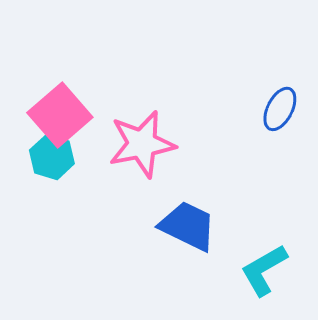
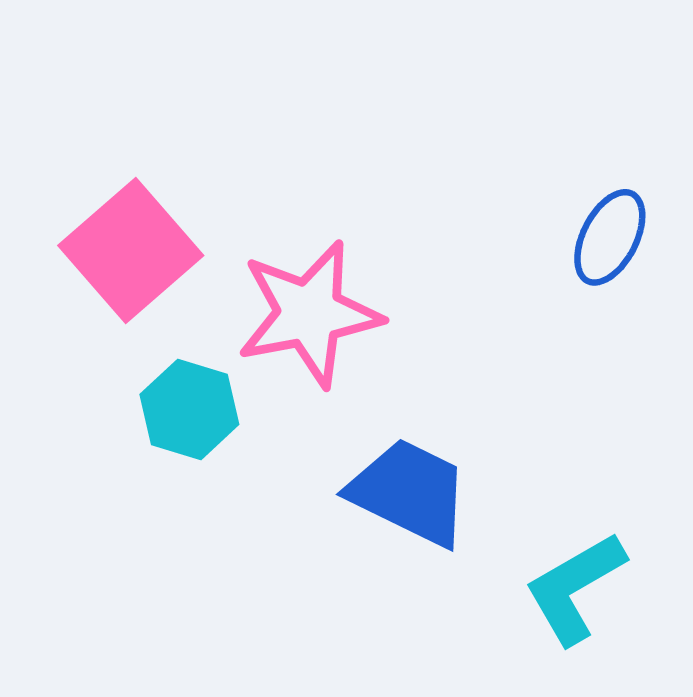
cyan hexagon: (52, 157) -> (189, 409), moved

